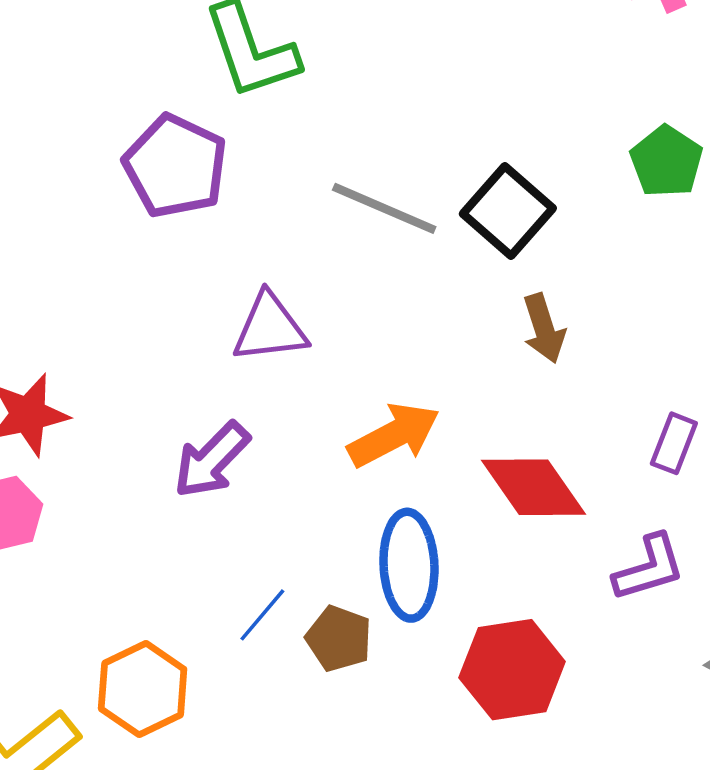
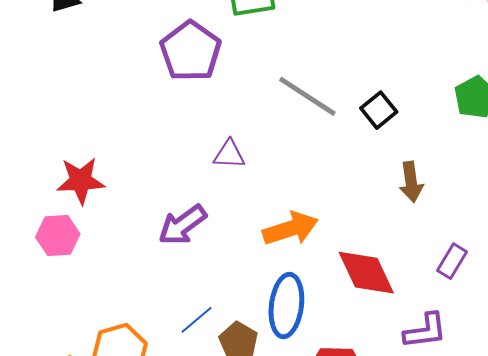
black square: (508, 211) -> (379, 110), size x0.7
purple triangle: (270, 328) -> (229, 154), size x0.7
brown arrow: (544, 328) -> (411, 182), moved

